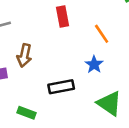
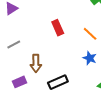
black rectangle: (61, 87) -> (58, 82), moved

